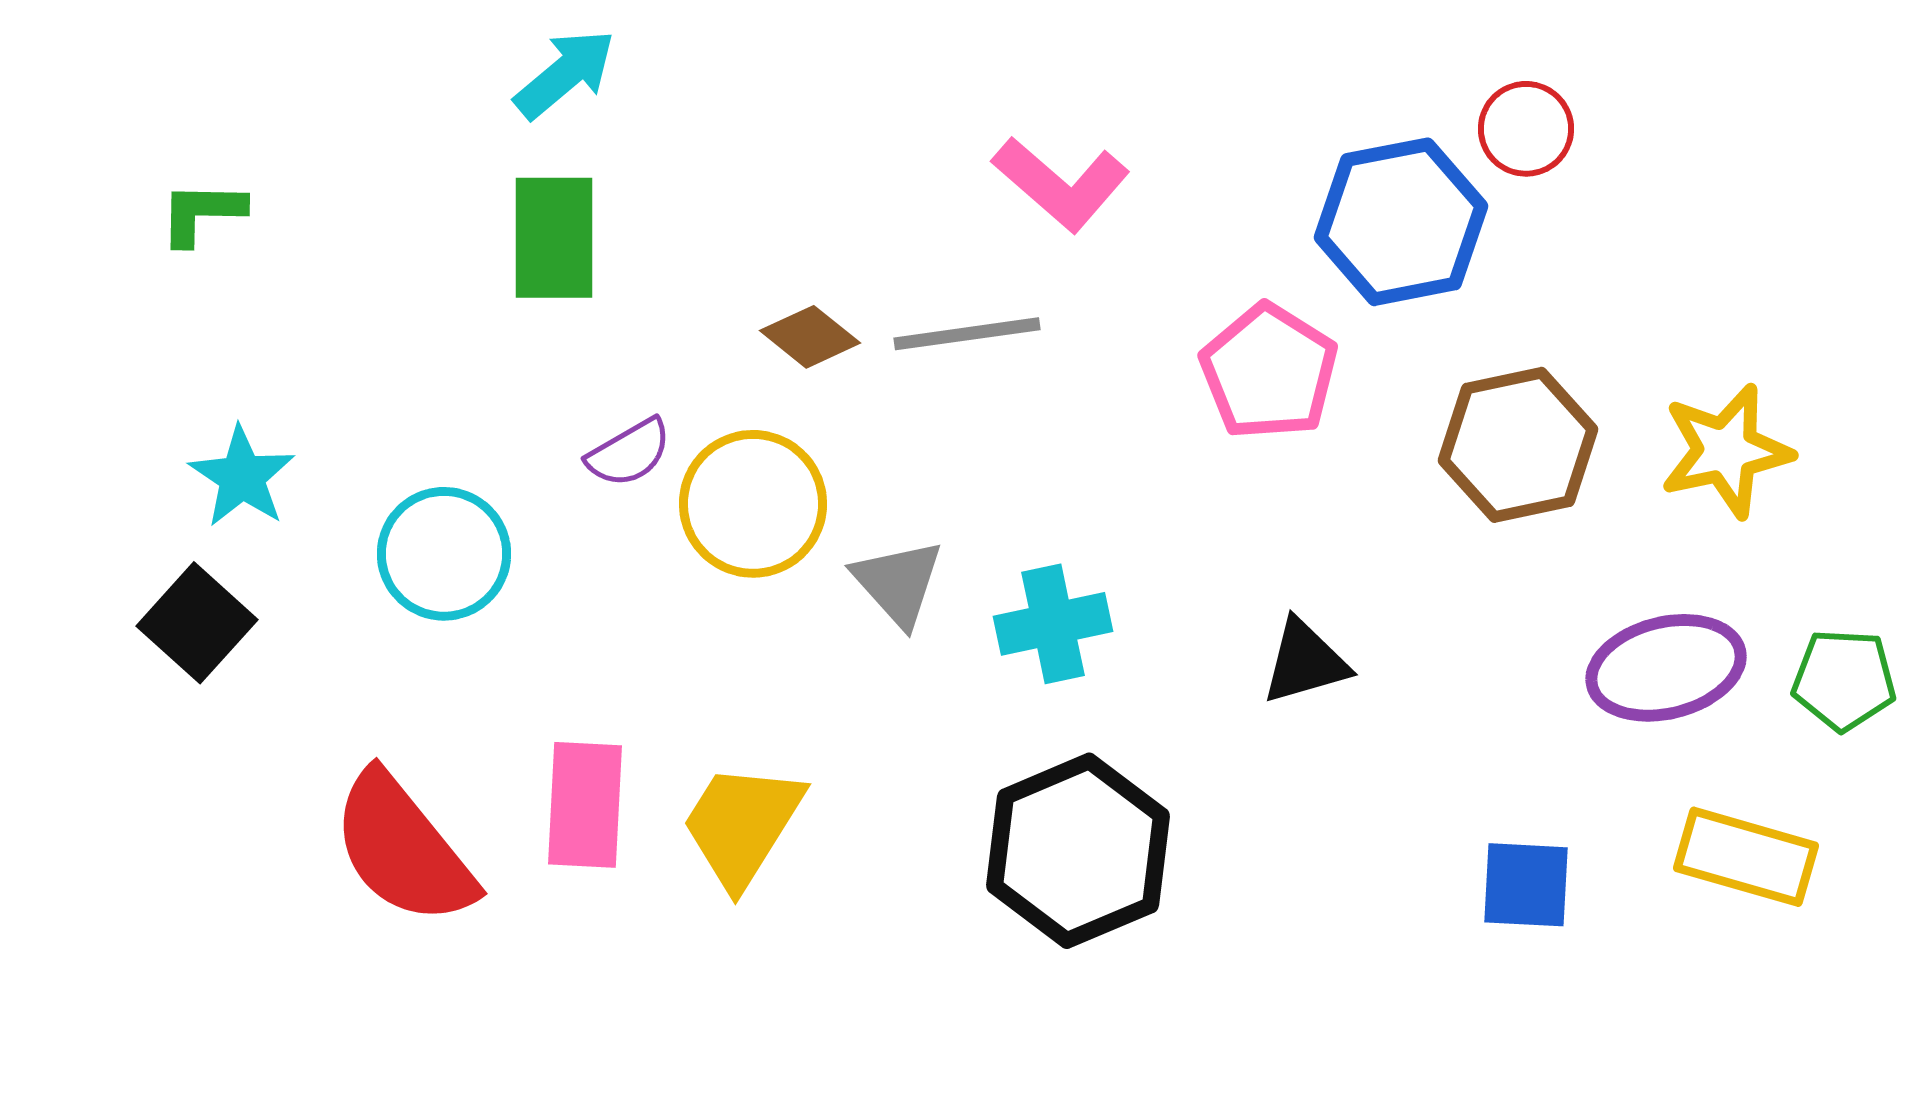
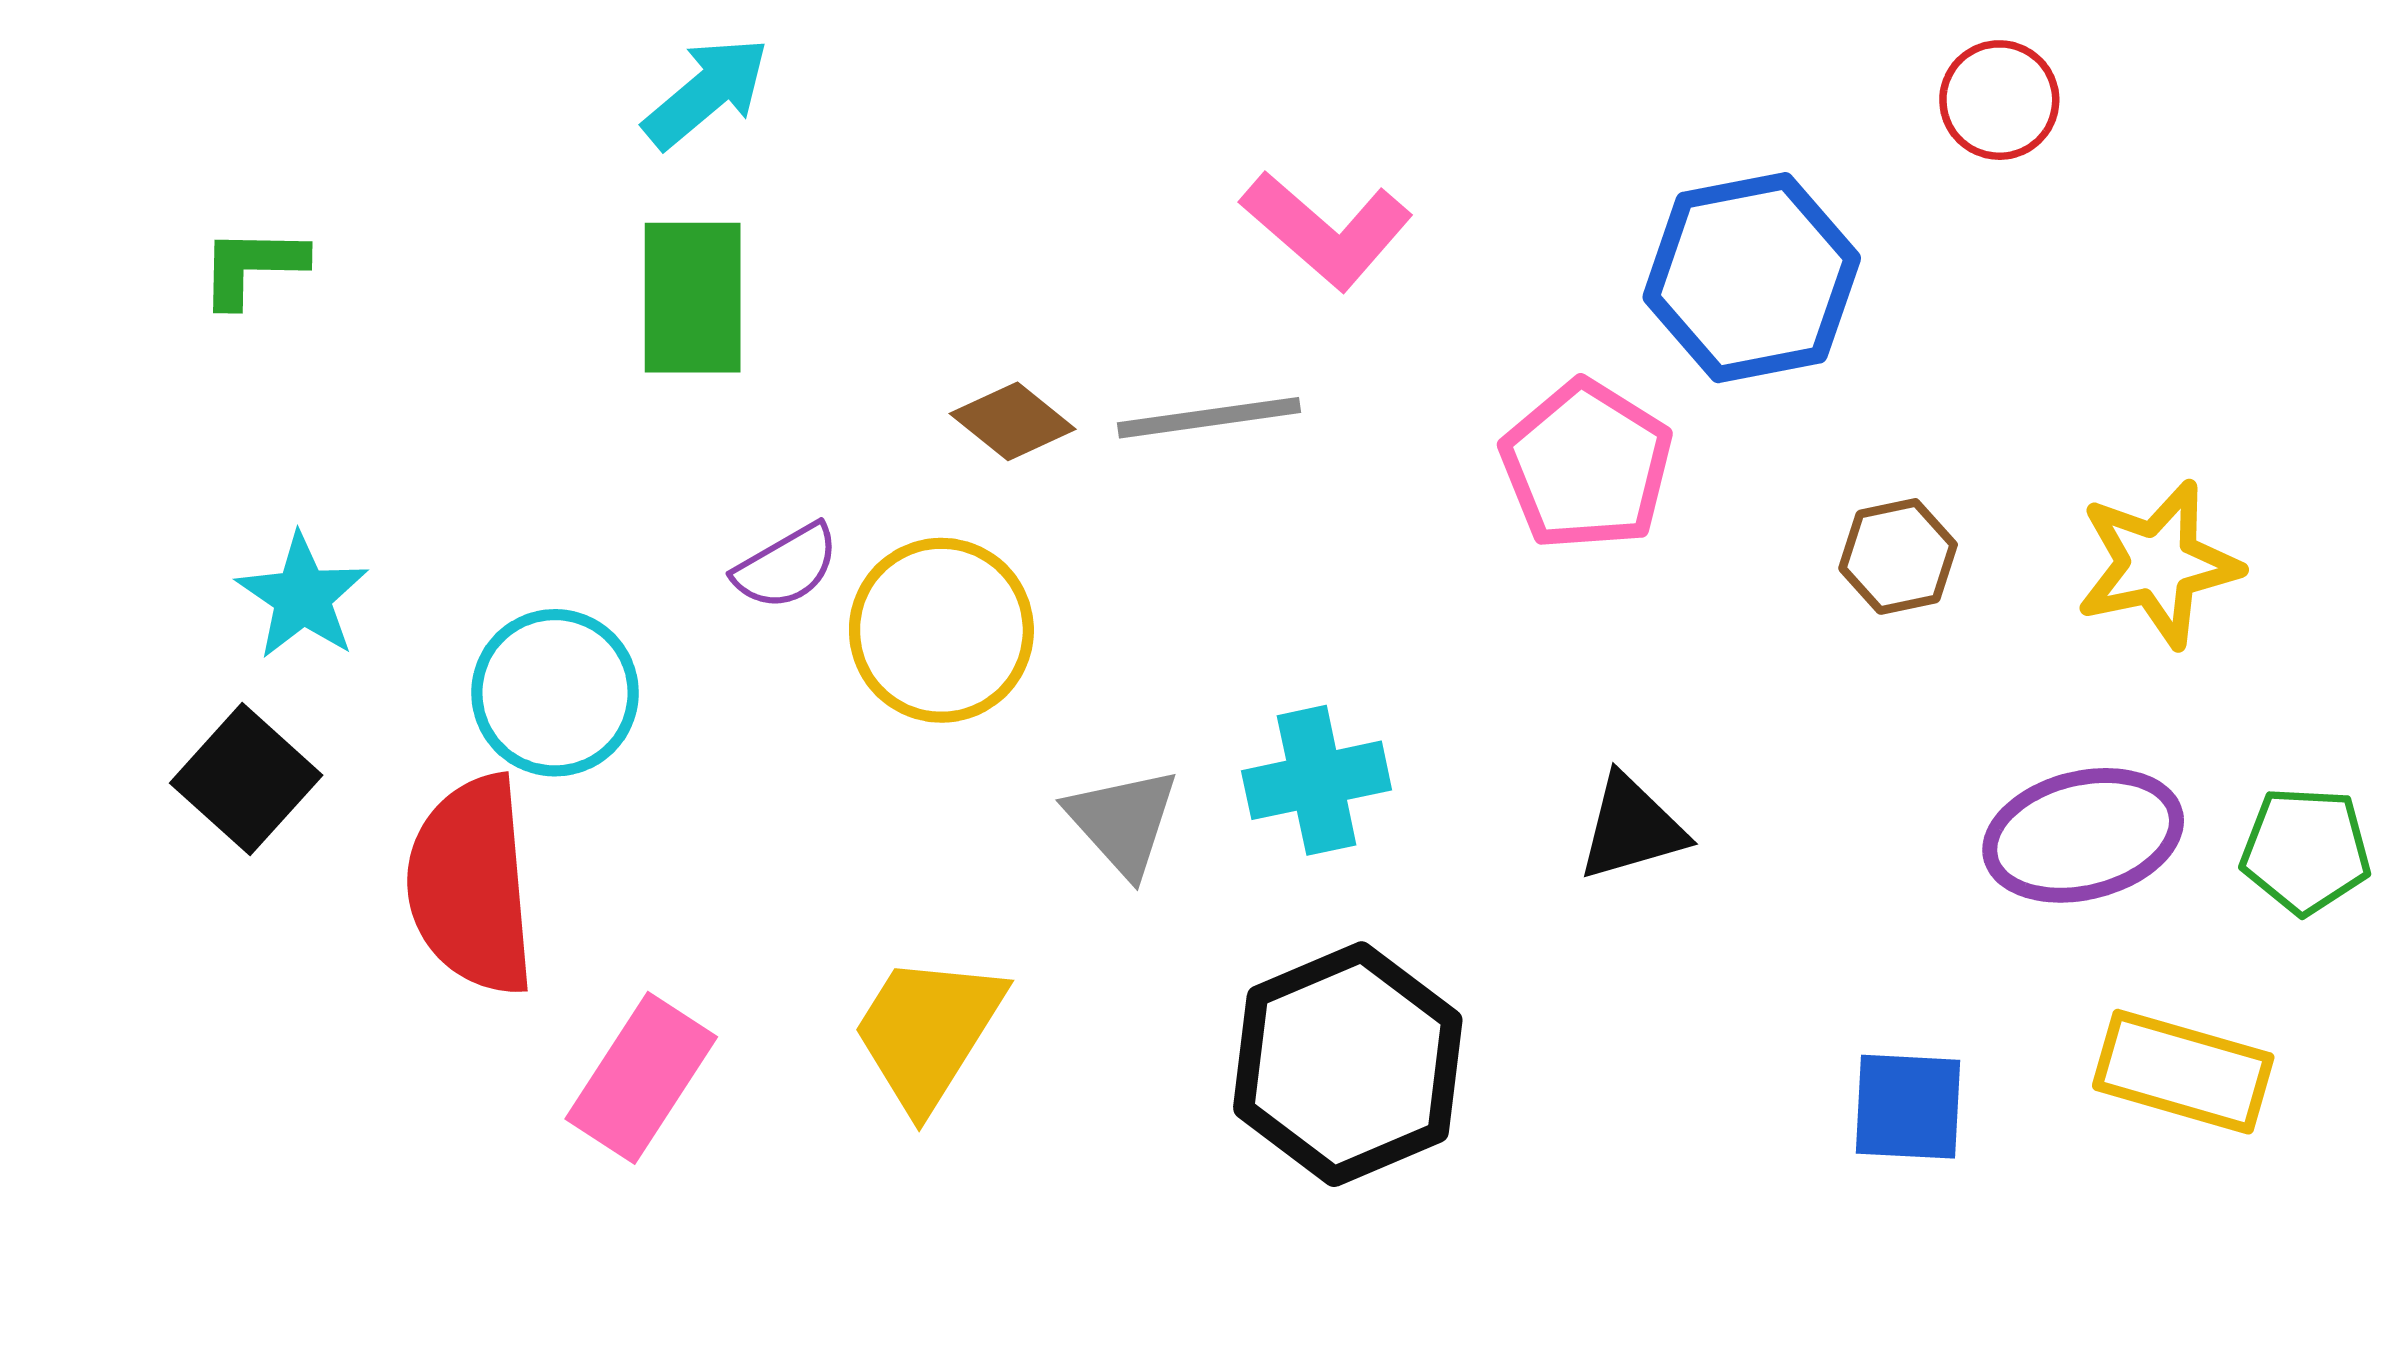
red circle: (1526, 129) -> (1999, 100), moved
brown hexagon: (1518, 445) -> (1898, 556), size x0.6
gray triangle: (898, 583) -> (1123, 822), moved
pink rectangle: (585, 805) -> (641, 1078), moved, turned 30
red semicircle: (403, 849) -> (471, 885), moved, turned 34

